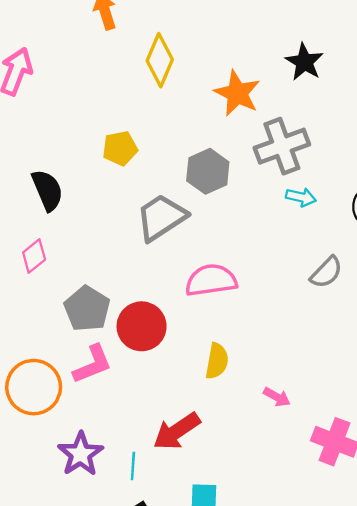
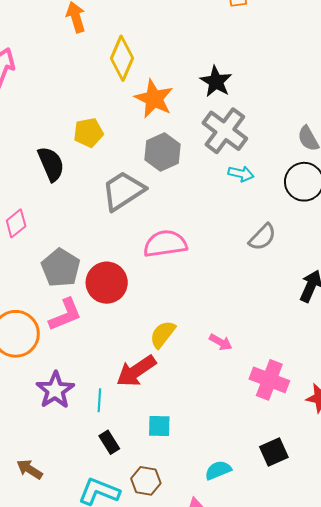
black star: (304, 62) -> (216, 82), moved
orange star: (237, 93) -> (154, 99), moved
gray cross: (282, 146) -> (225, 131), turned -33
black semicircle: (47, 190) -> (51, 164), moved
yellow semicircle: (217, 361) -> (163, 334), moved, turned -152

